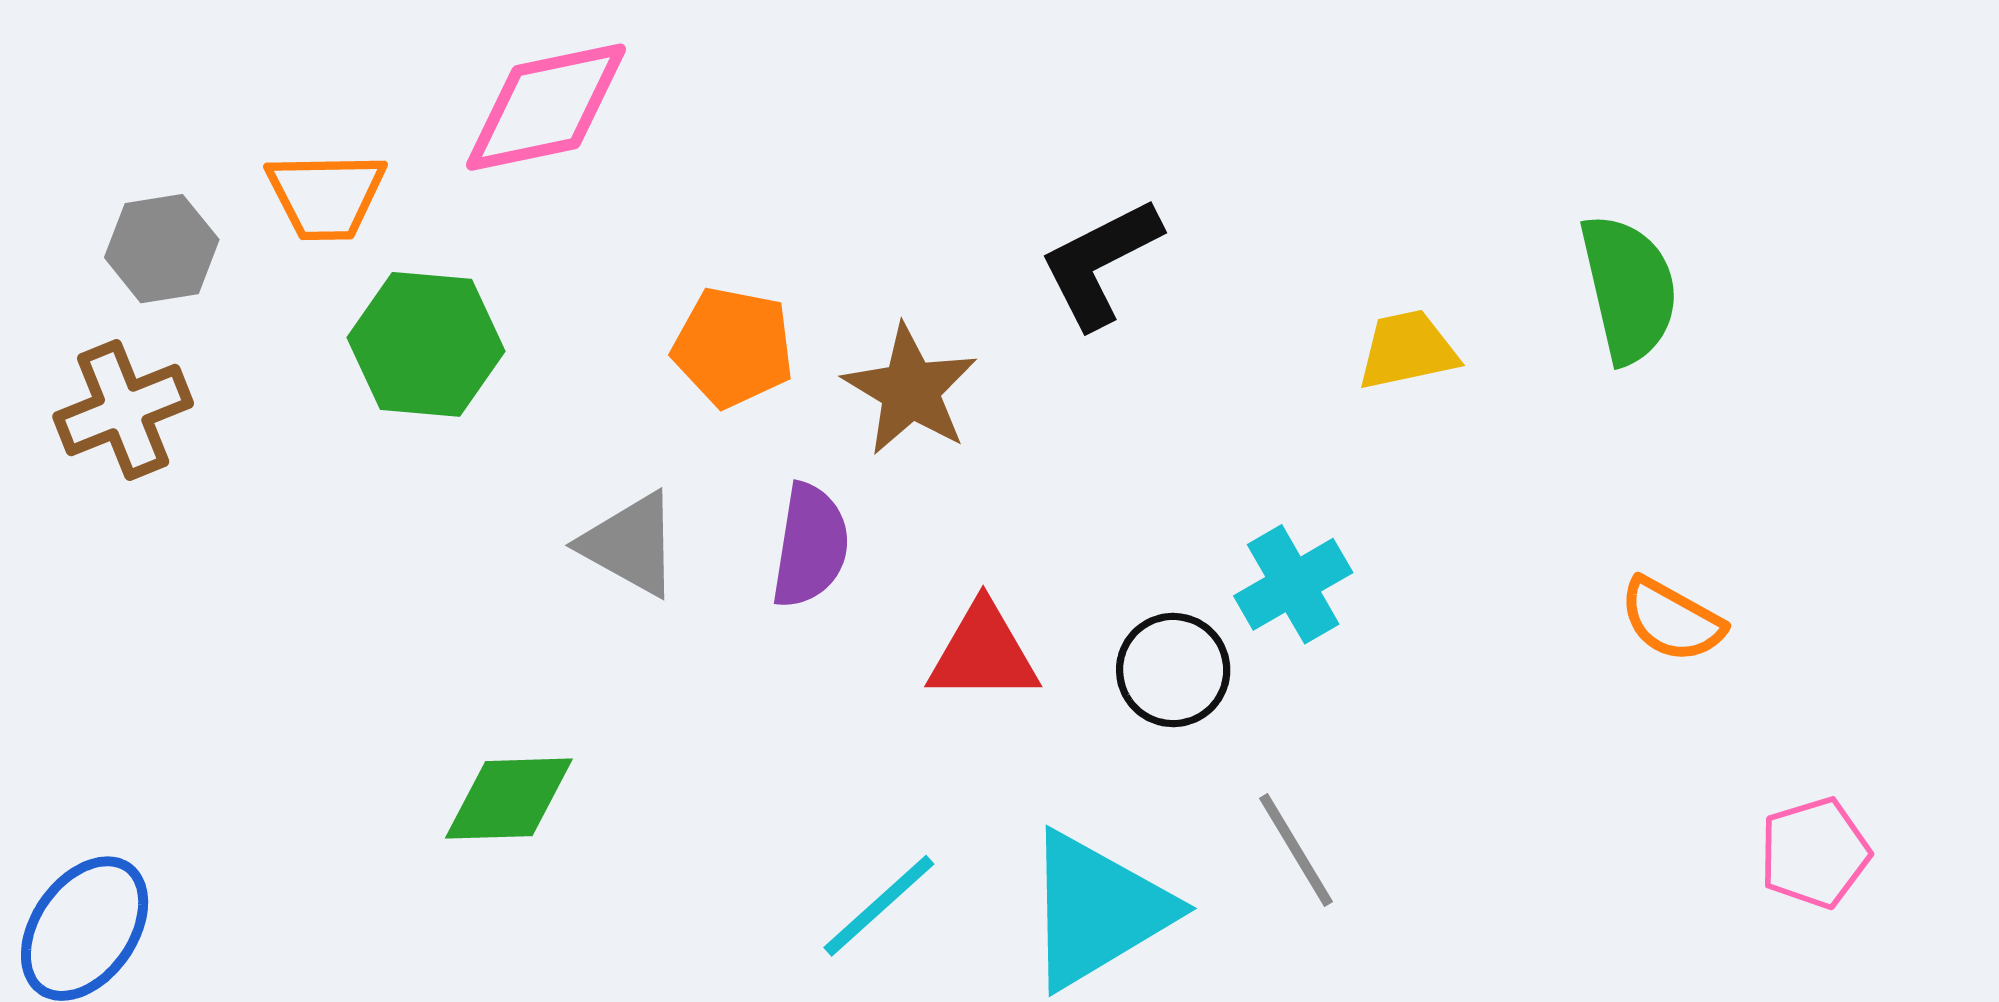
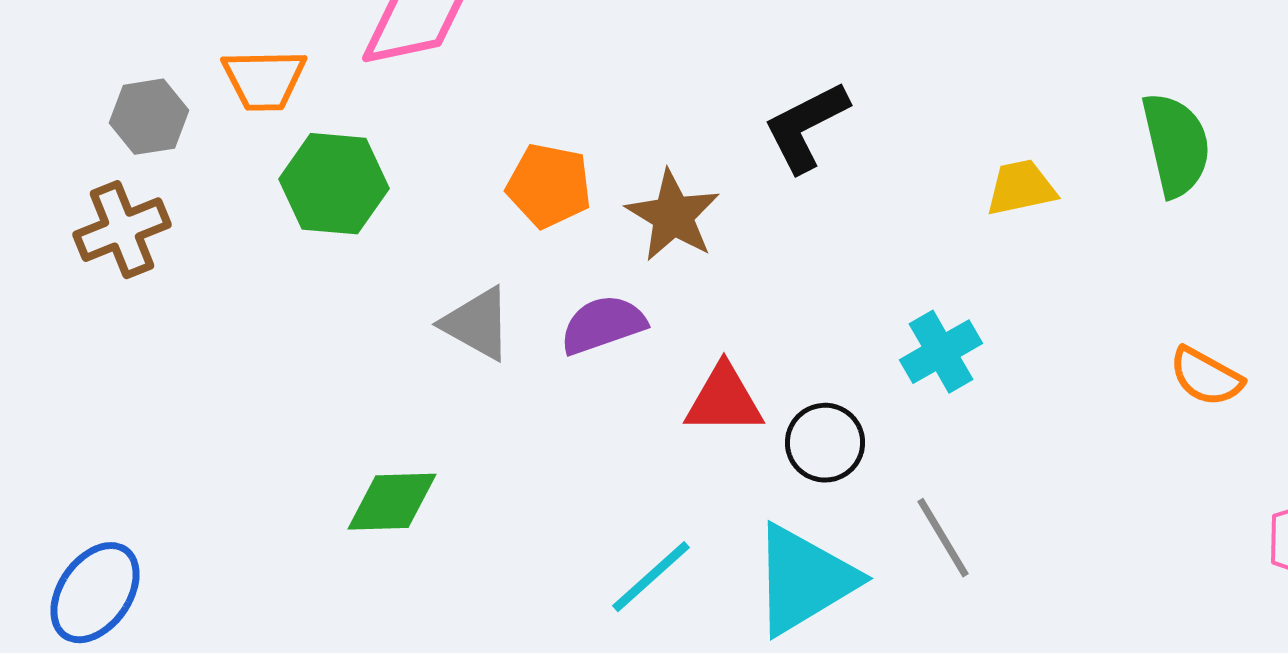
purple semicircle: (810, 546) -> (603, 325), turned -118
black circle: (1173, 670) -> (825, 443), moved

